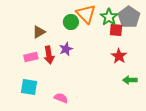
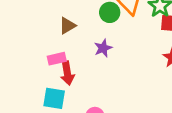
red arrow: (49, 55) -> (67, 73), moved

